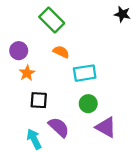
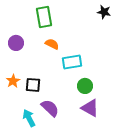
green rectangle: (52, 20) -> (44, 17), turned 35
orange star: (27, 73) -> (13, 81), moved
green circle: (88, 104) -> (85, 86), moved

